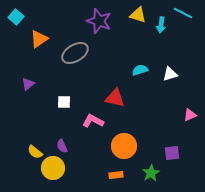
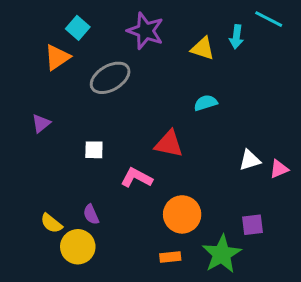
yellow triangle: (138, 15) -> (203, 48), moved
cyan square: (16, 17) -> (78, 28), moved
white triangle: (170, 74) -> (250, 160), moved
green star: (151, 173) -> (222, 254), size x1.5

